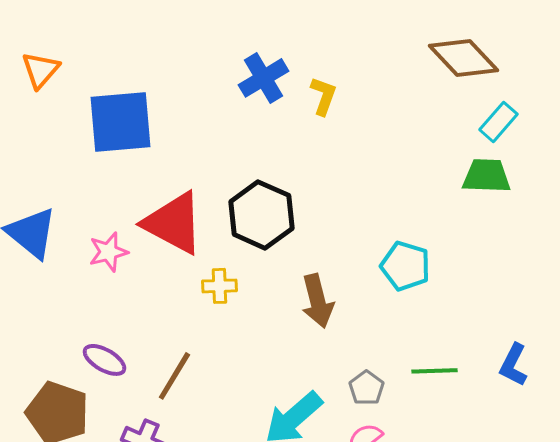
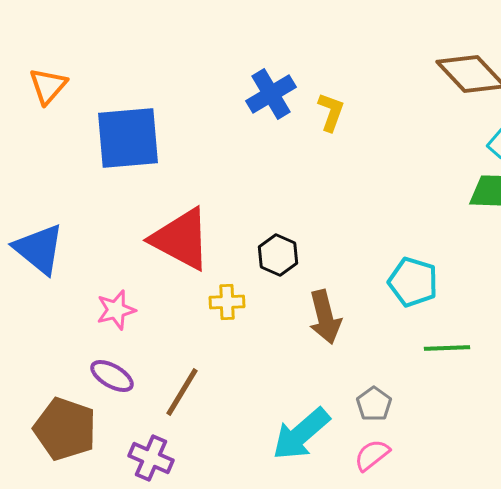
black hexagon: (261, 215) -> (278, 255), moved, size x0.6
pink star: (108, 252) -> (116, 310), moved
green line: (434, 371) -> (447, 348), moved

